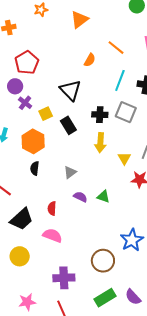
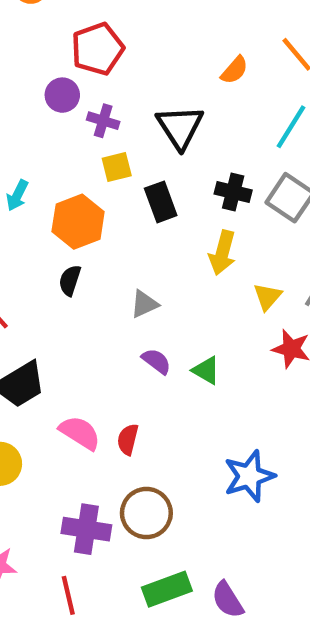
purple cross: (25, 103) -> (103, 121), moved, turned -32
red semicircle: (52, 208) -> (128, 439), moved
brown circle: (103, 261) -> (146, 513), moved

